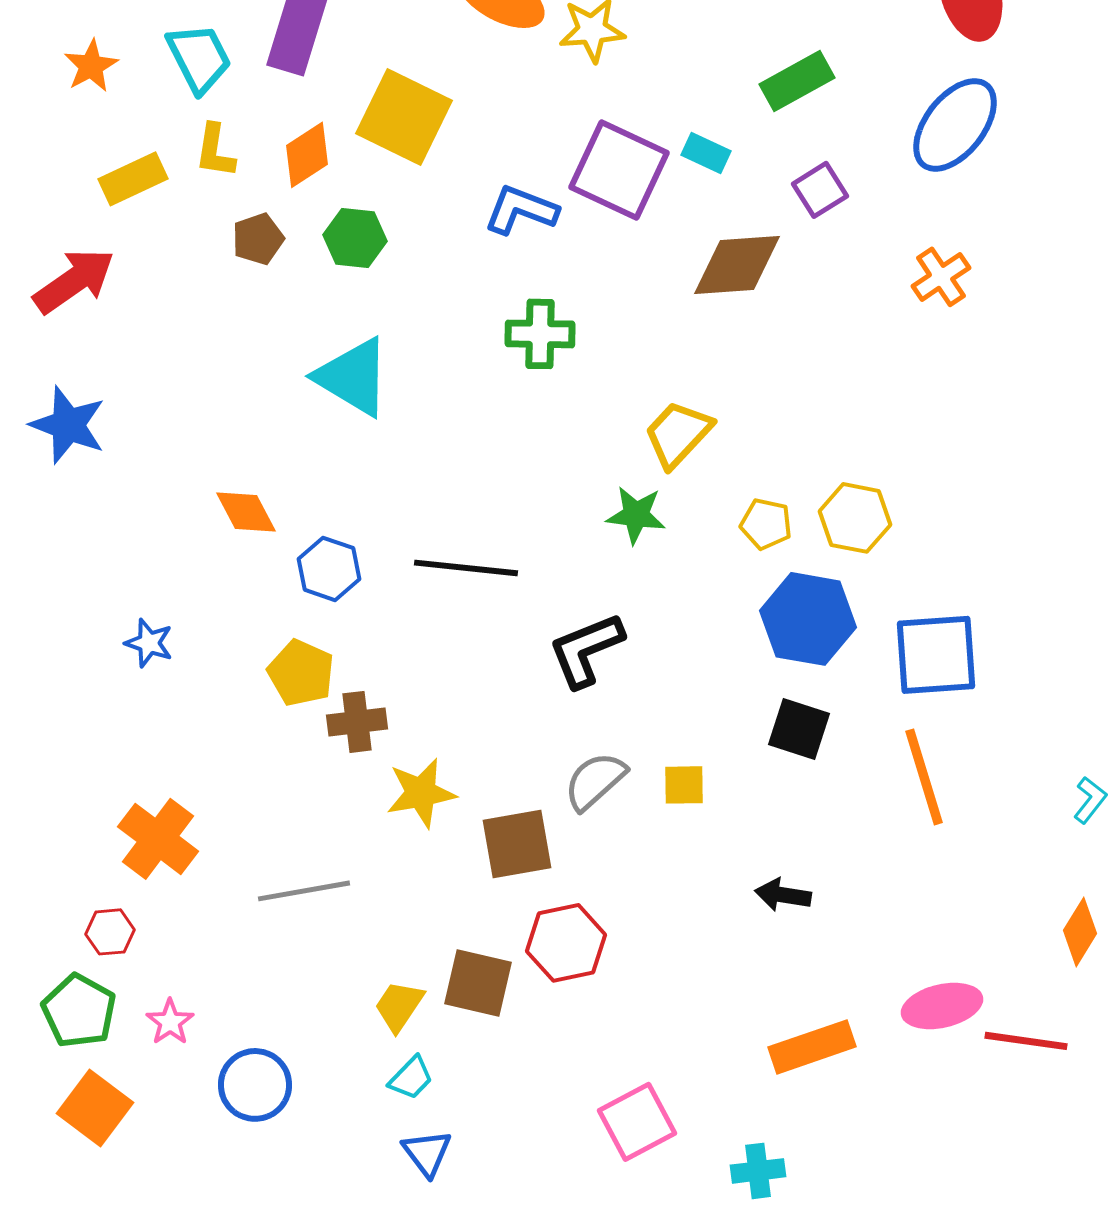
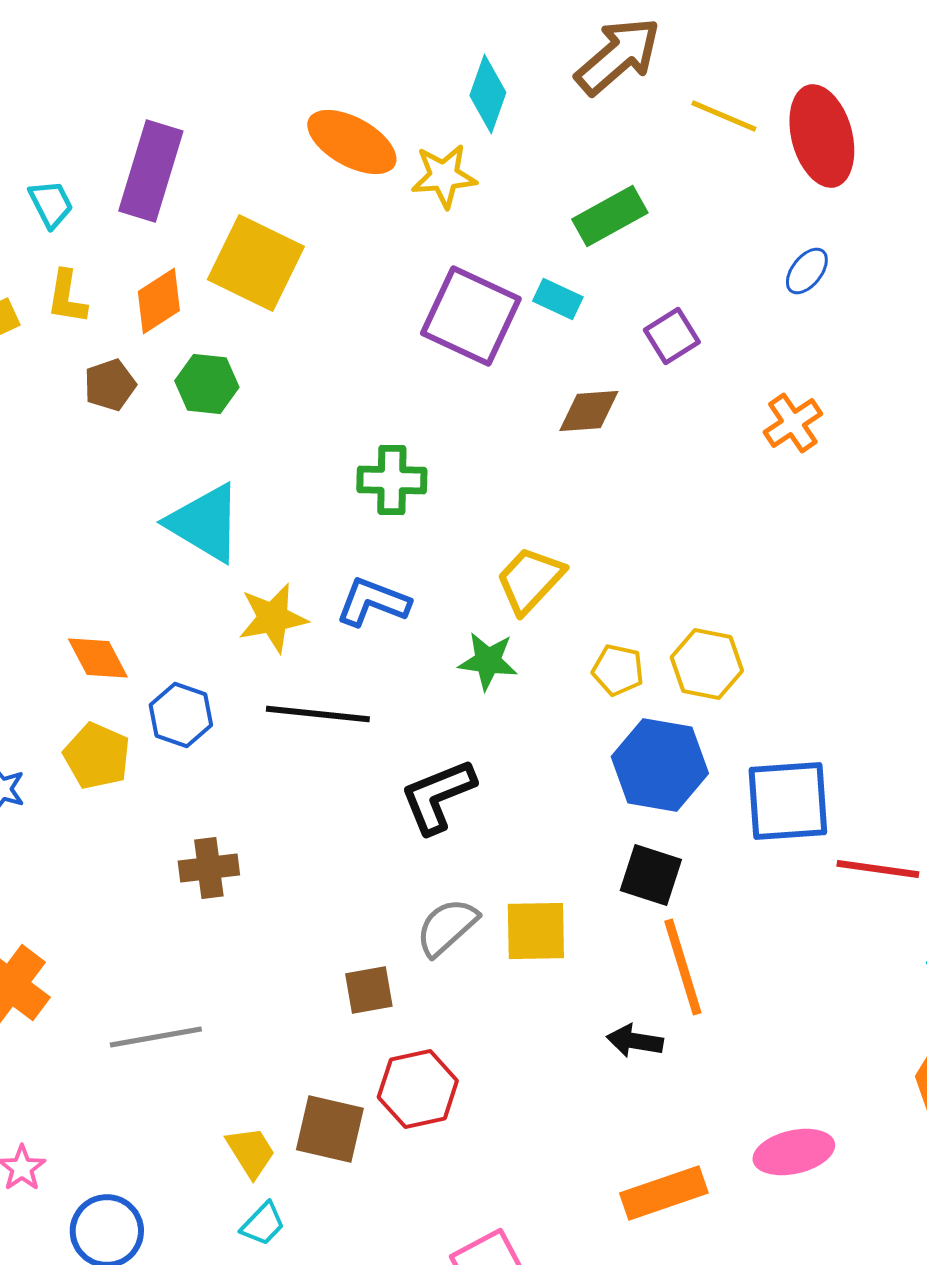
cyan trapezoid: (199, 58) -> (51, 204), size x0.7
green rectangle: (797, 81) -> (610, 216), moved
blue ellipse: (955, 125) -> (807, 271), size x0.5
blue L-shape: (521, 210) -> (373, 602), moved
brown diamond: (737, 265) -> (589, 411), size x0.7
yellow pentagon: (301, 673) -> (97, 756), moved
orange line: (924, 777) -> (683, 967), moved
yellow square: (684, 785) -> (536, 931), size x1.5
yellow star: (421, 793) -> (273, 618), moved
brown square: (517, 844) -> (369, 990), size x0.7
yellow trapezoid: (399, 1006) -> (251, 1152), turned 114
red line: (1026, 1041) -> (878, 869), moved

